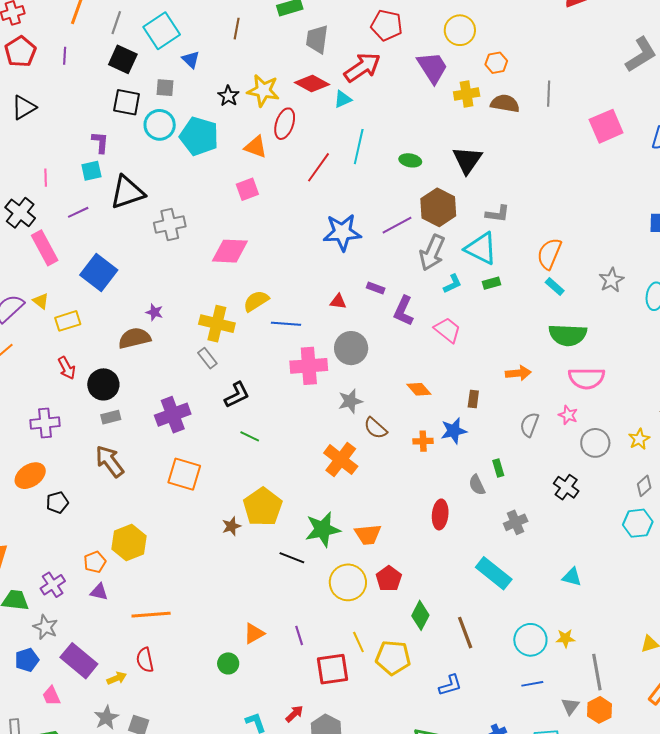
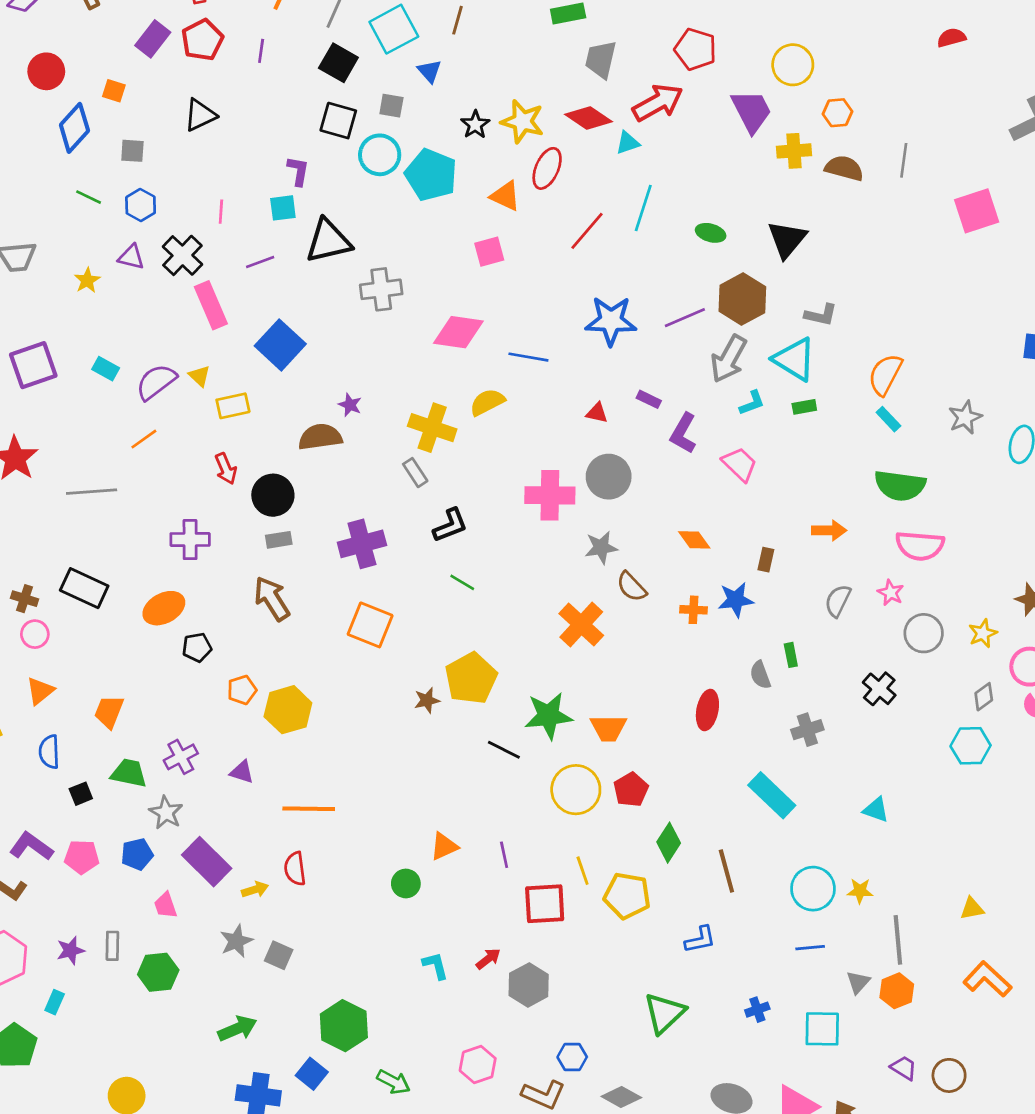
brown line: (237, 29) -> (457, 20), moved
blue line: (286, 324) -> (528, 357), moved
orange pentagon: (95, 562) -> (242, 690), moved

